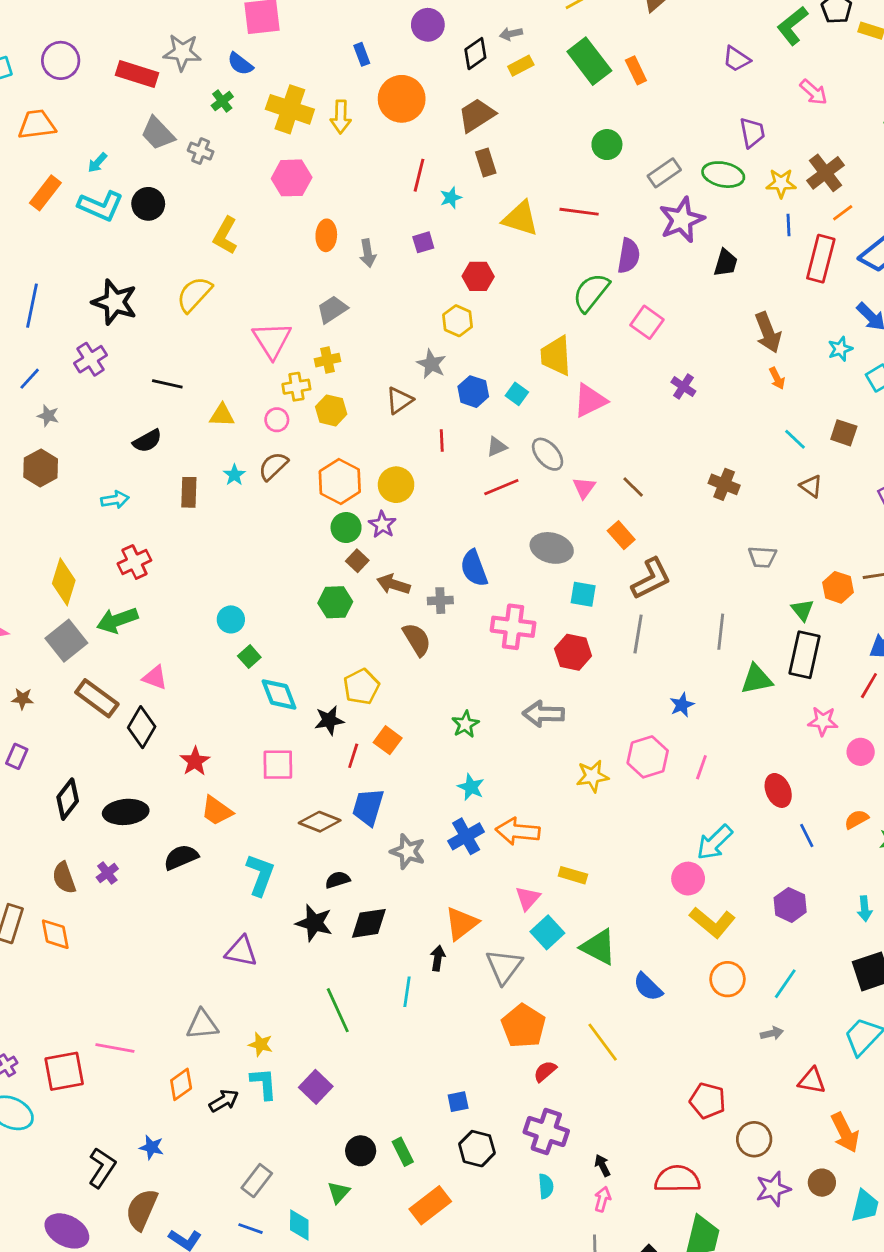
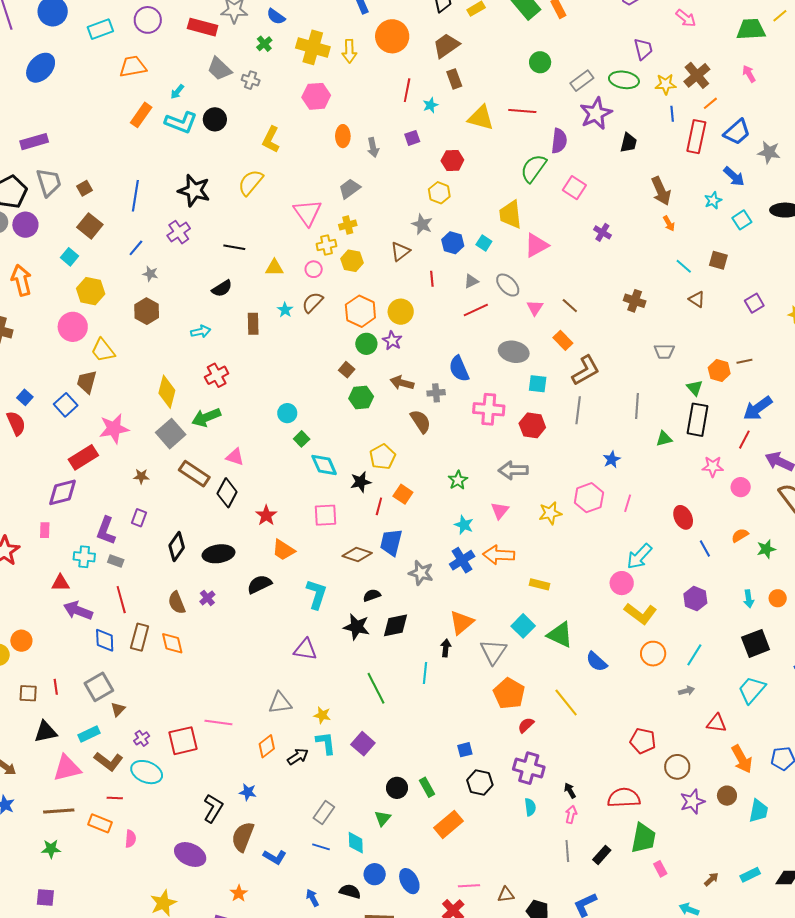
brown square: (357, 561) -> (347, 370), moved
green triangle: (756, 679) -> (664, 439), size x0.7
pink triangle: (528, 898) -> (500, 511), moved

